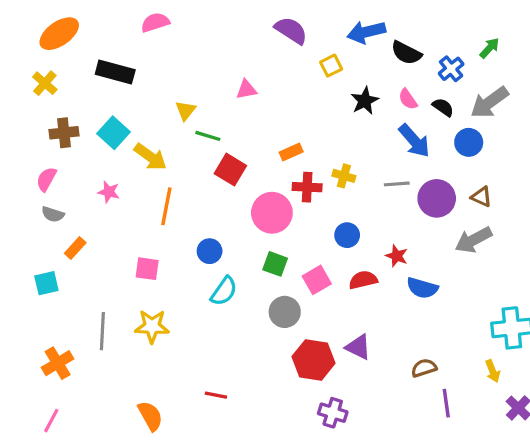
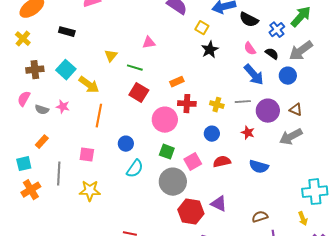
green arrow: (489, 48) -> (301, 17), size x1.6
yellow square: (331, 66) -> (202, 28), turned -32
black rectangle: (115, 72) -> (67, 32), size x0.7
black star: (365, 101) -> (210, 50), moved
green line: (208, 136) -> (135, 68), moved
yellow cross: (344, 176) -> (217, 105), moved
gray semicircle: (53, 214) -> (42, 110), moved
red star: (397, 256) -> (248, 133), moved
gray circle: (285, 312) -> (173, 182), size x1.4
gray line: (102, 331) -> (59, 174), moved
orange cross: (58, 363) -> (31, 190), moved

